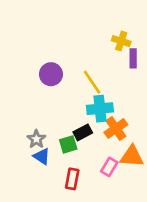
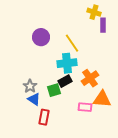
cyan cross: (100, 109) -> (67, 63), moved
pink rectangle: (109, 167) -> (85, 107), turned 64
red rectangle: (72, 179) -> (44, 117), moved

